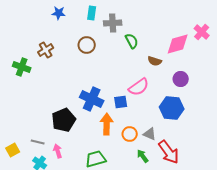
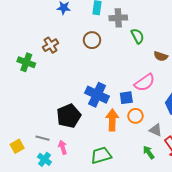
orange circle: (130, 134) -> (135, 116), moved

